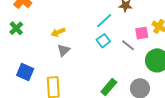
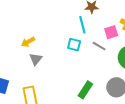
cyan line: (104, 21) -> (82, 25), moved, turned -54
cyan square: (103, 41) -> (74, 45), turned -32

